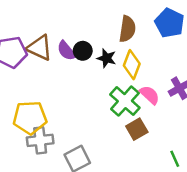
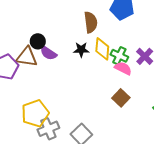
black circle: (83, 51) -> (38, 41), moved
green cross: (125, 101) -> (119, 56), moved, size x0.7

